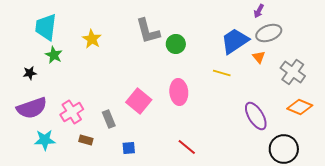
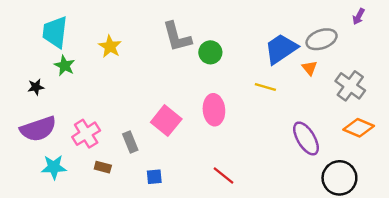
purple arrow: (259, 11) -> (359, 17), moved

